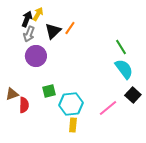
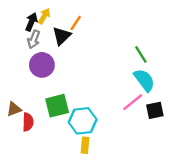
orange line: (70, 28) -> (76, 23), moved
green square: (49, 91) -> (57, 106), size x1.5
black square: (133, 95) -> (155, 110), turned 35
pink line: (108, 108) -> (133, 102), moved

